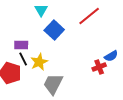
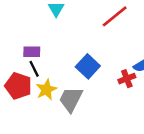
blue square: (54, 30) -> (88, 66), moved
yellow star: (39, 62) -> (46, 90), moved

